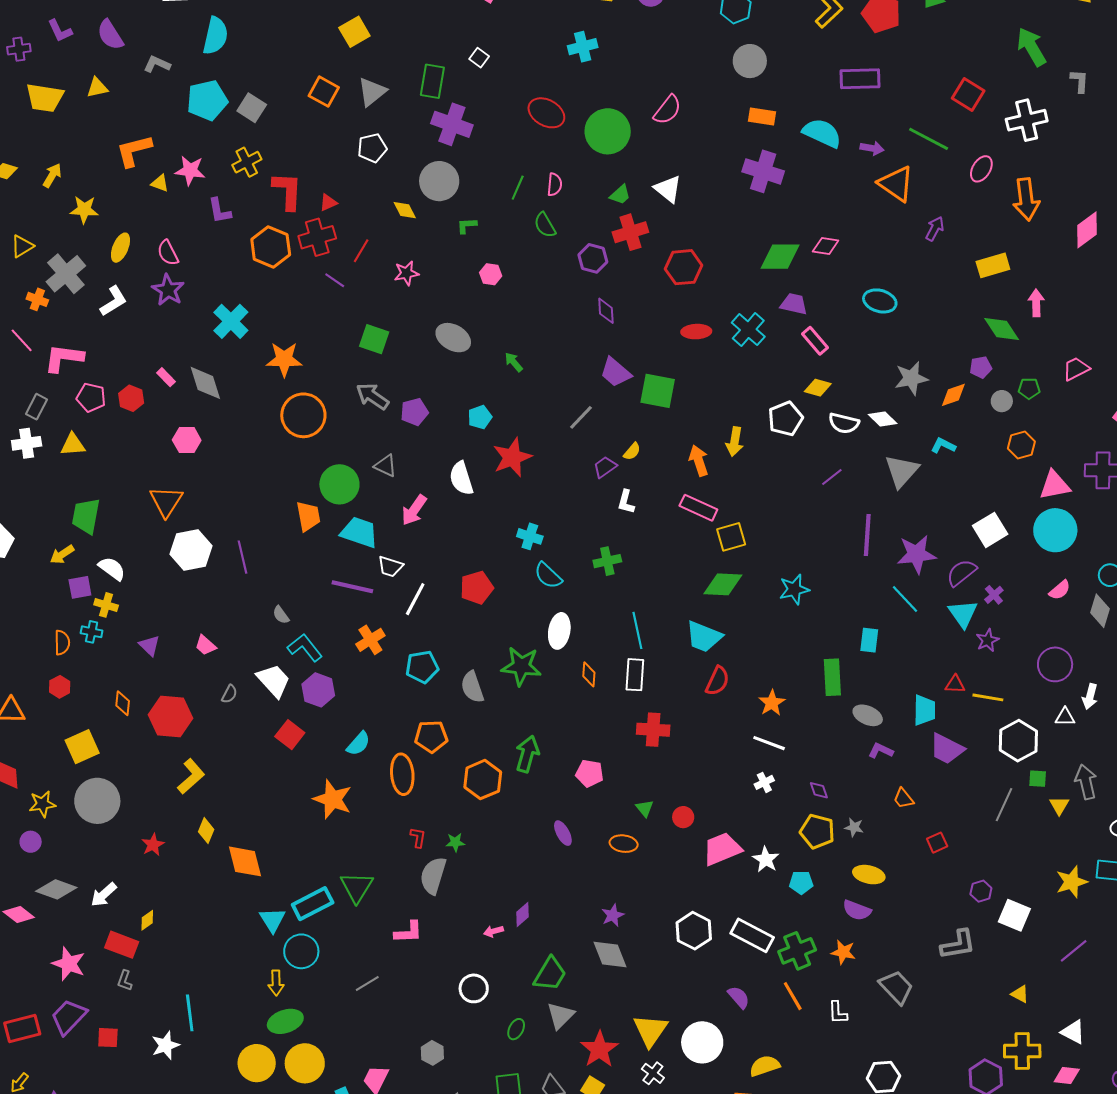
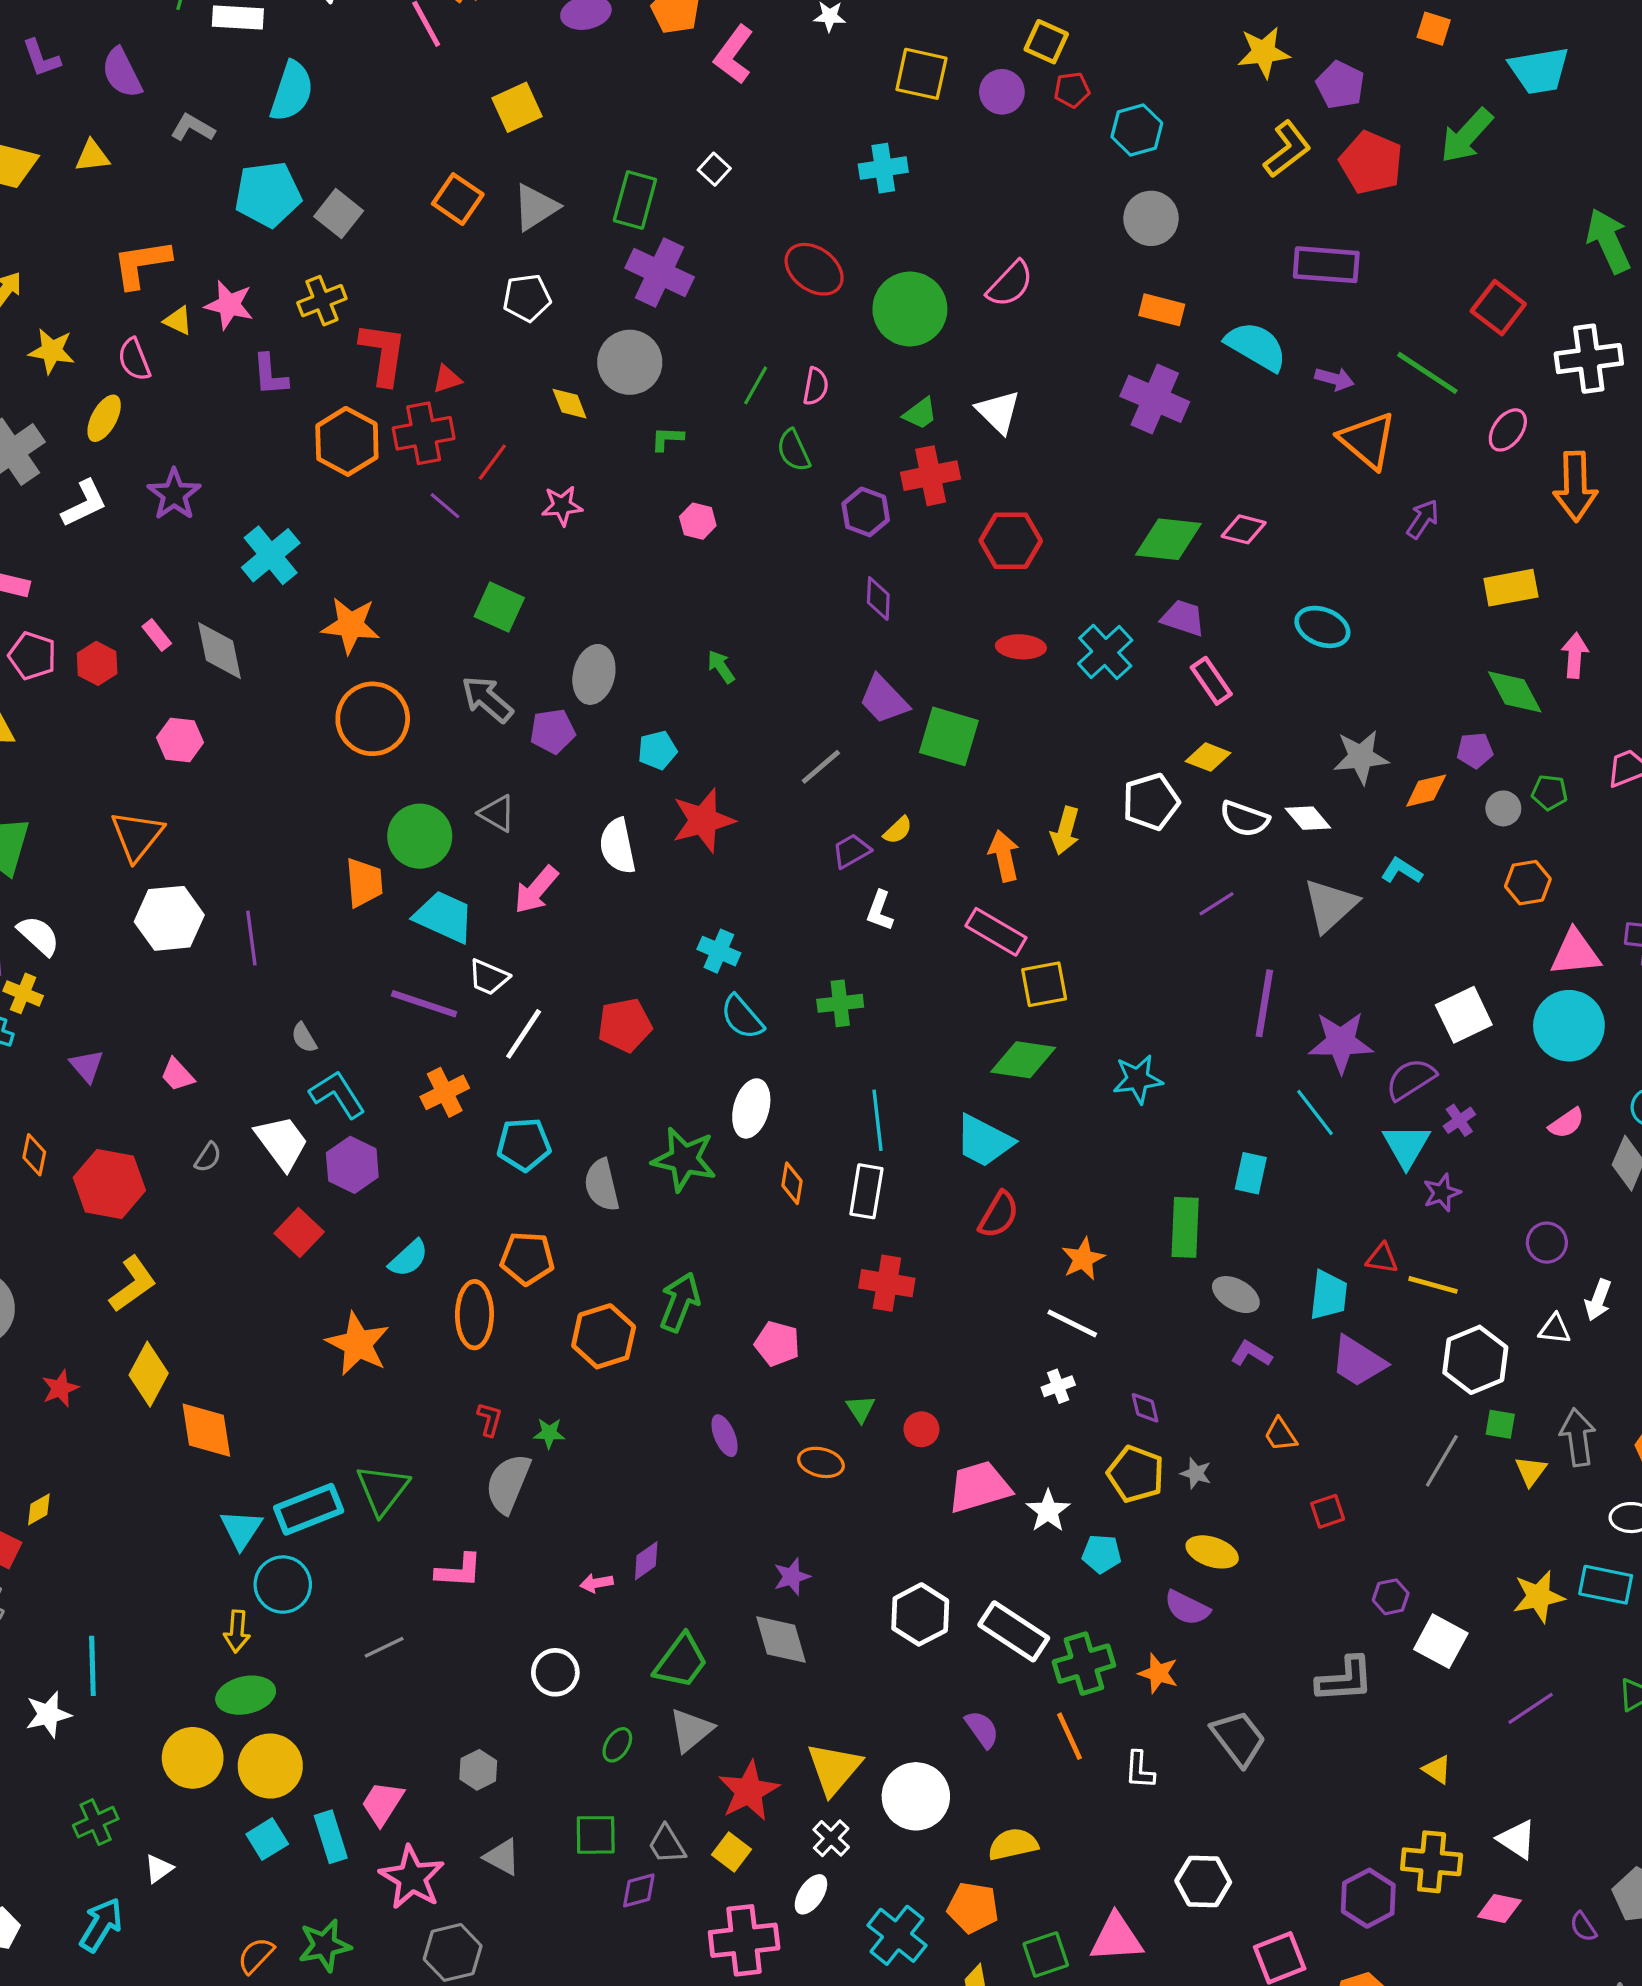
pink semicircle: (168, 253) -> (134, 359), moved
gray ellipse: (453, 338) -> (594, 674), moved, turned 68
purple circle: (1055, 664) -> (1547, 1243), size x0.7
yellow diamond: (206, 831) -> (149, 1374), size x1.5

